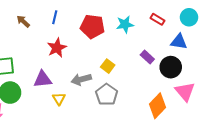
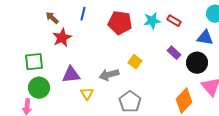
red rectangle: (157, 19) -> (174, 21), moved
red star: (57, 48) -> (62, 38), moved
gray pentagon: (107, 95) -> (130, 102), moved

